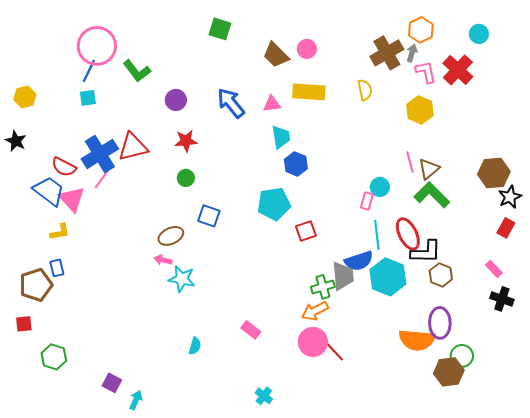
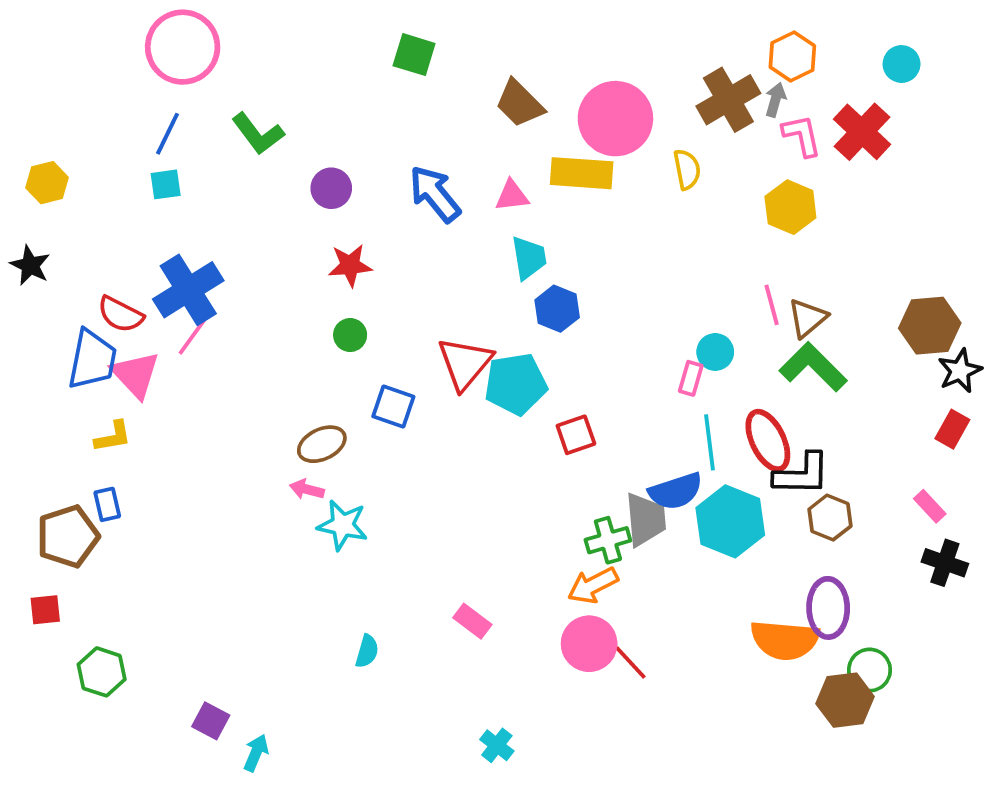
pink circle: (97, 46) -> (183, 47), moved
pink circle: (307, 49) -> (615, 119), moved, size x2.0
red triangle: (133, 147) -> (465, 363), moved, turned -36
blue trapezoid: (49, 191) -> (92, 359), turned 64

